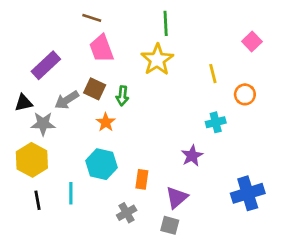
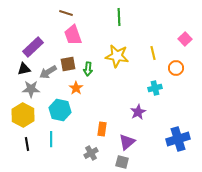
pink square: (252, 42) -> (185, 39), moved
yellow star: (157, 60) -> (117, 56), moved, turned -30
brown square: (95, 89) -> (68, 64), turned -35
black triangle: (24, 103) -> (24, 69), moved
cyan hexagon: (102, 164) -> (60, 110), moved

